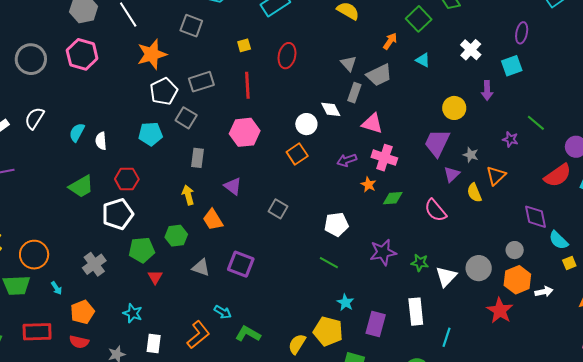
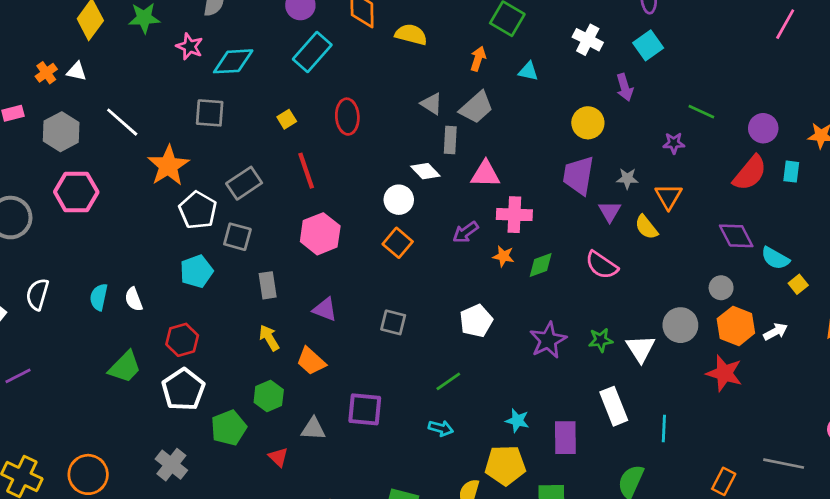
green line: (329, 263) -> (448, 381), moved, turned -48
red triangle: (155, 277) -> (278, 457), moved
cyan arrow: (223, 312) -> (441, 428), moved

